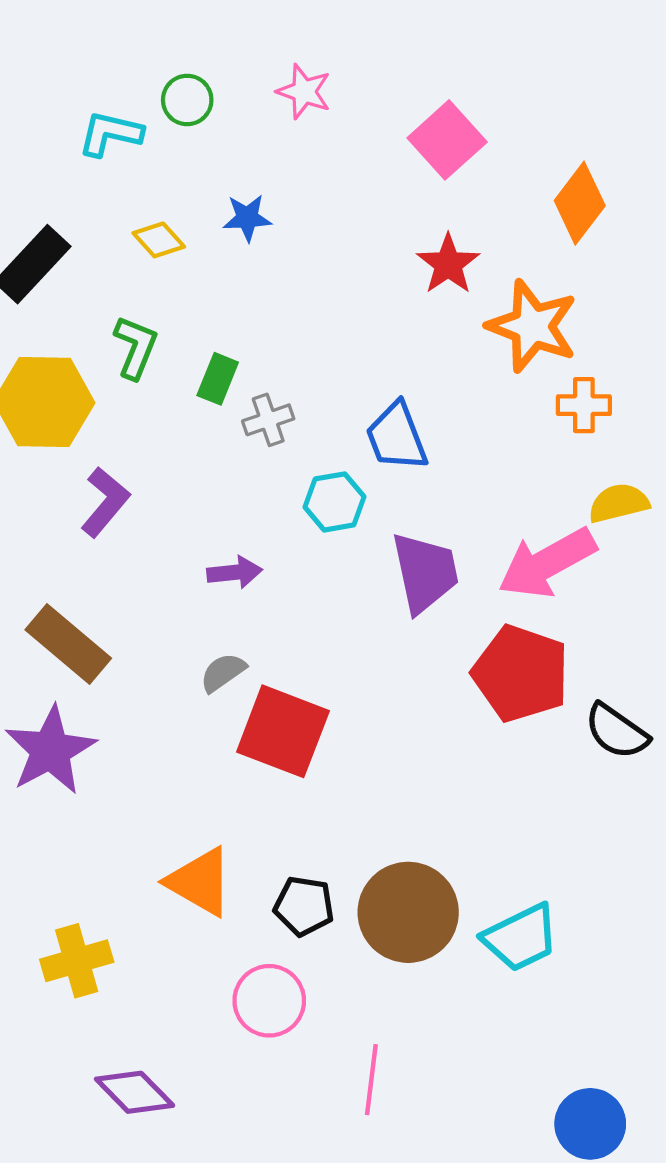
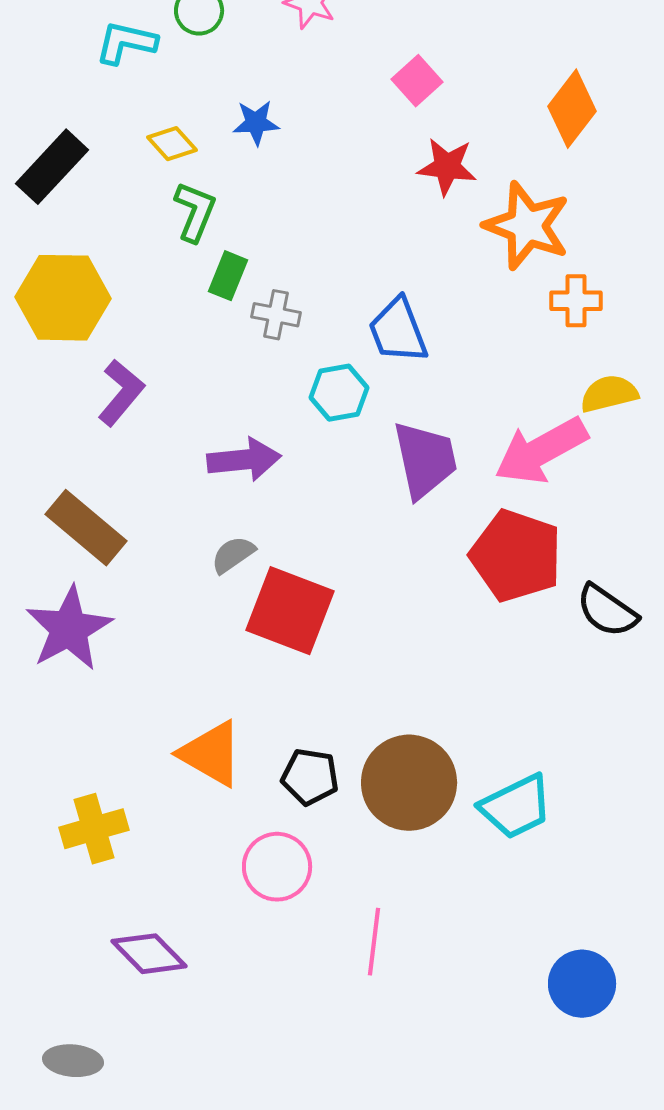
pink square: (447, 140) -> (417, 81), moved, size x0.7
red star: (448, 264) -> (447, 167), turned -30
green L-shape: (136, 347) -> (195, 212), moved
gray cross: (268, 420) -> (276, 315), turned 30
purple arrow: (235, 572) -> (244, 460), size x1.4

